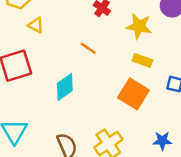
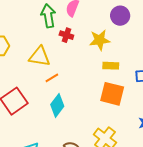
yellow triangle: (36, 25) -> (39, 57), moved, size x1.6
orange line: (88, 48) -> (52, 78), moved, turned -48

